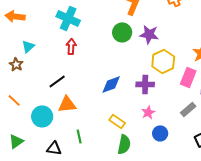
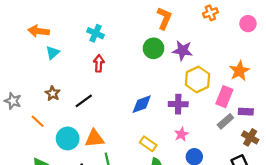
cyan cross: (68, 18) -> (96, 33), size x0.7
cyan triangle: (28, 46) -> (53, 53), moved
brown star: (16, 64) -> (53, 93), moved
orange triangle: (67, 104) -> (94, 138), moved
gray rectangle: (188, 109) -> (225, 121), moved

